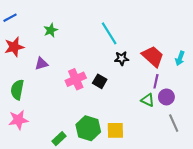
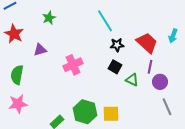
red star: (14, 47) -> (14, 34), turned -30
cyan arrow: (180, 58) -> (173, 36), moved
black square: (100, 81) -> (115, 67), moved
green triangle: (148, 100) -> (132, 80), moved

